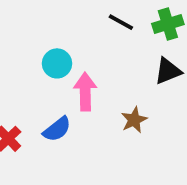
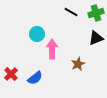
blue semicircle: (57, 129) -> (35, 78), moved

